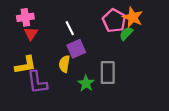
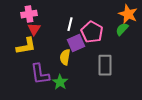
pink pentagon: (114, 21) -> (92, 32), moved
white line: (70, 28) -> (70, 24), turned 40
yellow L-shape: (25, 65) -> (26, 46), moved
green star: (86, 83) -> (60, 82), moved

